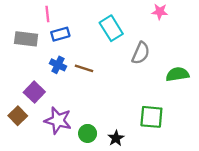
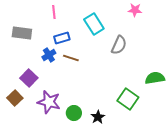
pink line: (47, 14) -> (54, 12), moved
blue rectangle: (60, 34) -> (62, 38), moved
blue cross: (58, 65) -> (49, 55), turned 32
green semicircle: (177, 74) -> (155, 78), moved
green square: (151, 117) -> (128, 99), turned 30

